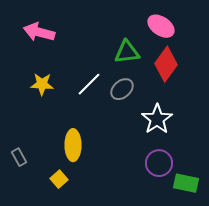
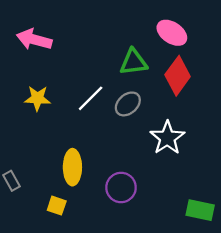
purple circle: (159, 163) -> (121, 188), moved
yellow square: (59, 179) -> (57, 206), turned -30

